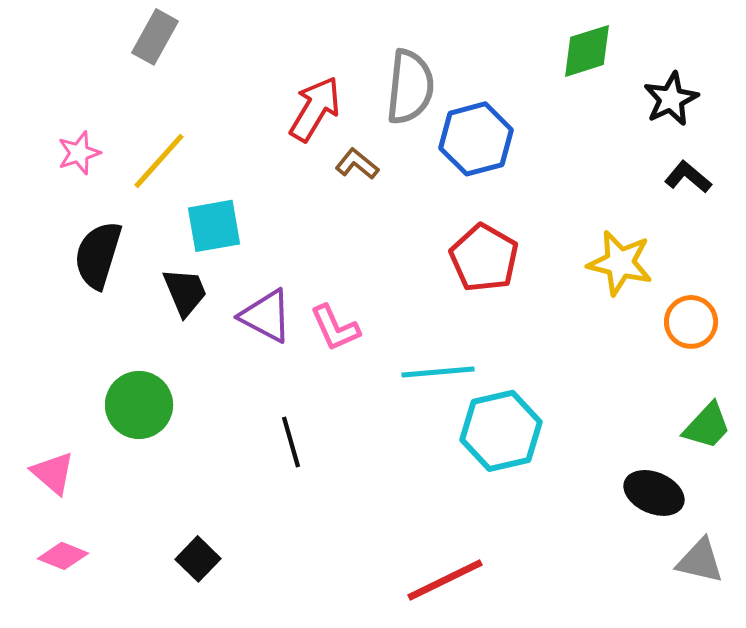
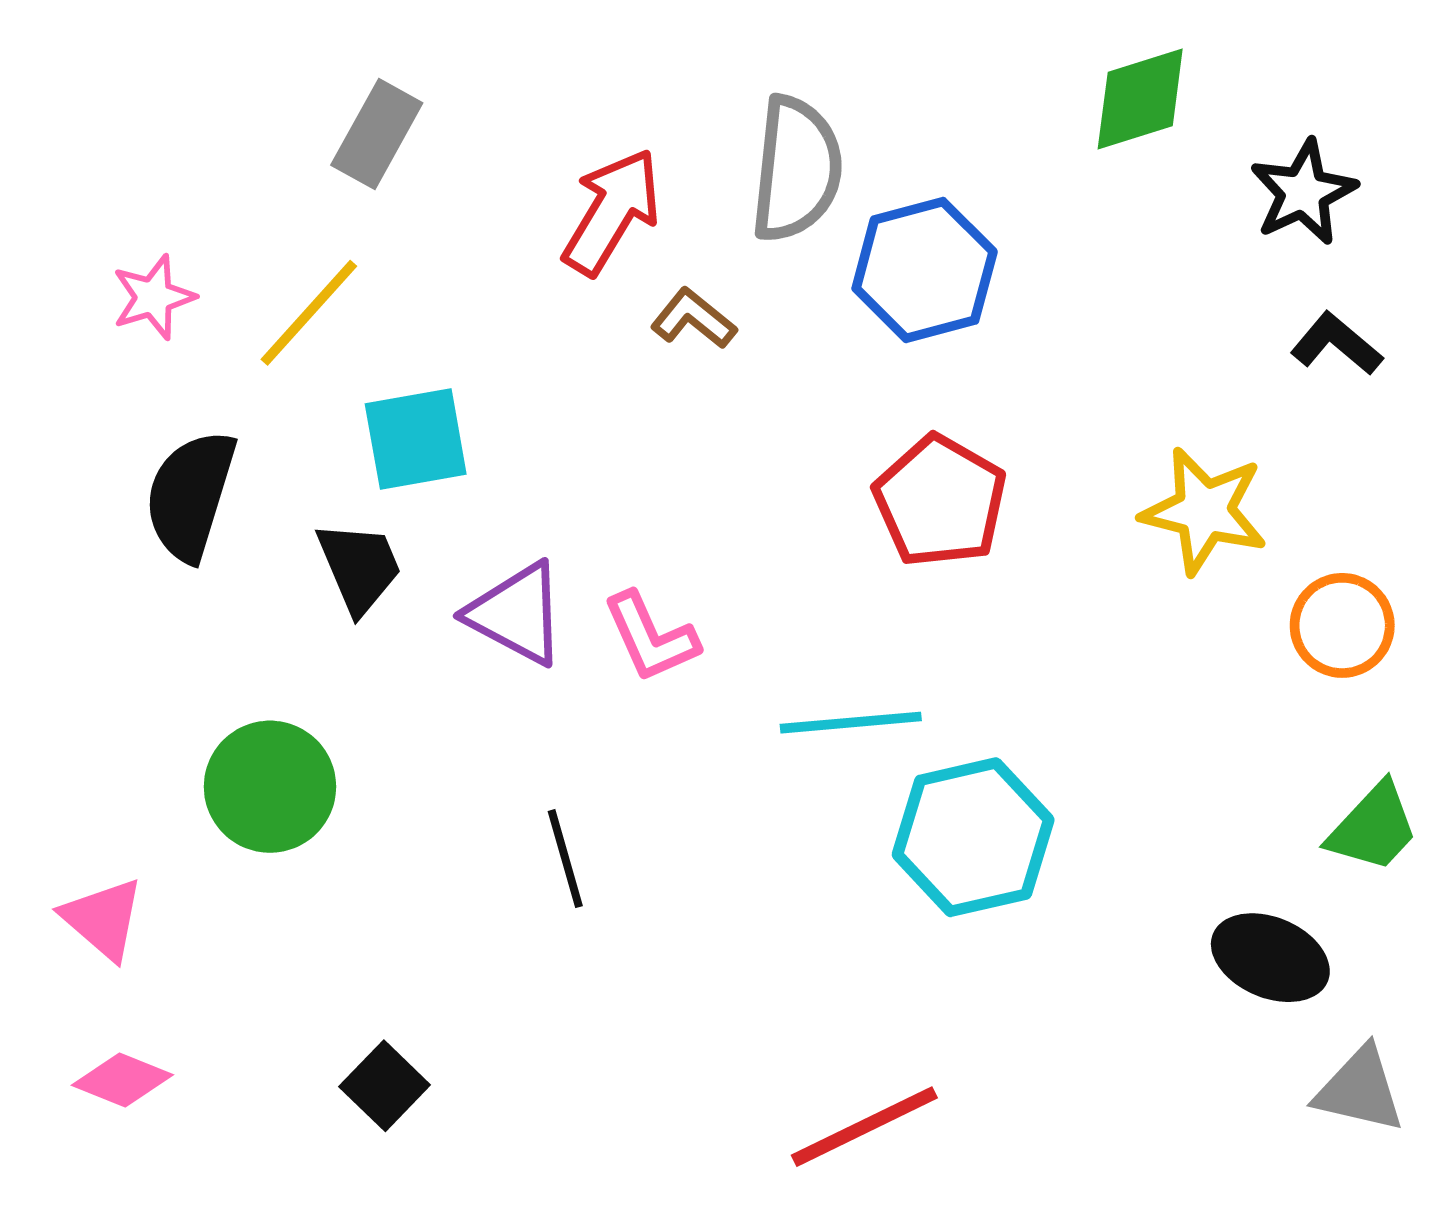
gray rectangle: (155, 37) -> (377, 134), moved

